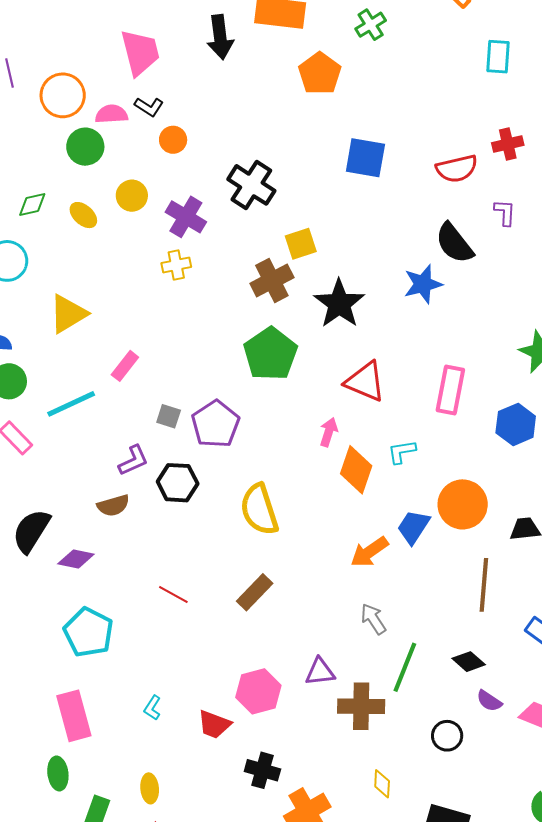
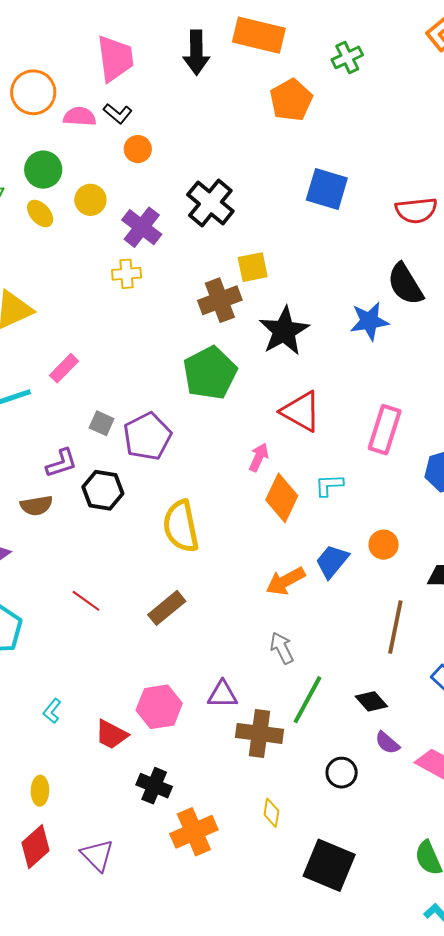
green circle: (85, 147) -> (43, 170), moved
orange circle: (463, 504) -> (384, 545), size x0.6

